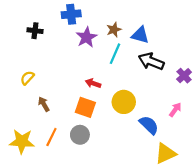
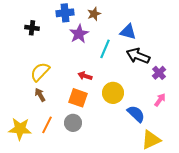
brown star: (114, 30) -> (94, 14), moved
purple cross: (184, 76) -> (159, 73), moved
yellow semicircle: (27, 78) -> (40, 72), moved, size x1.5

